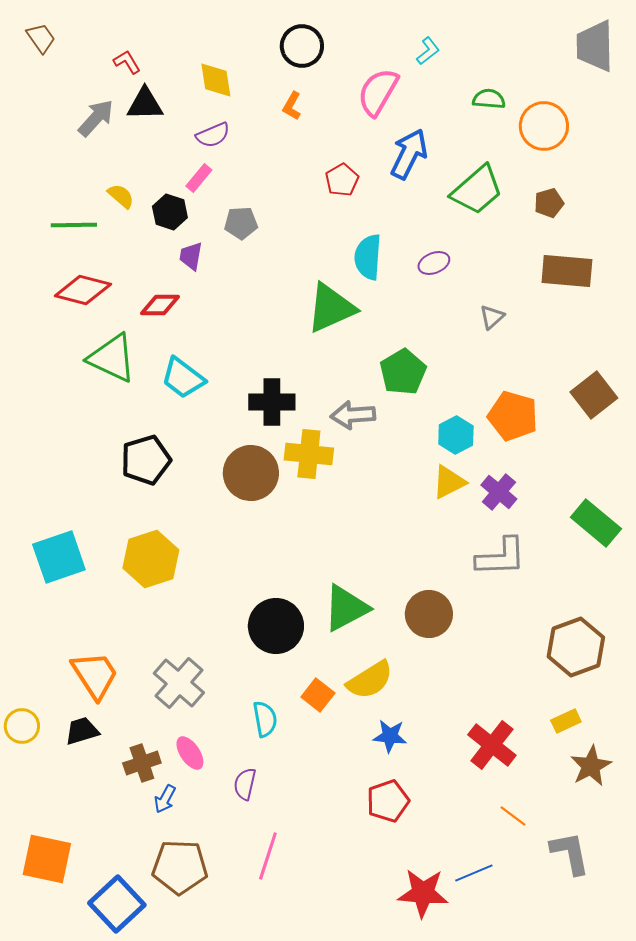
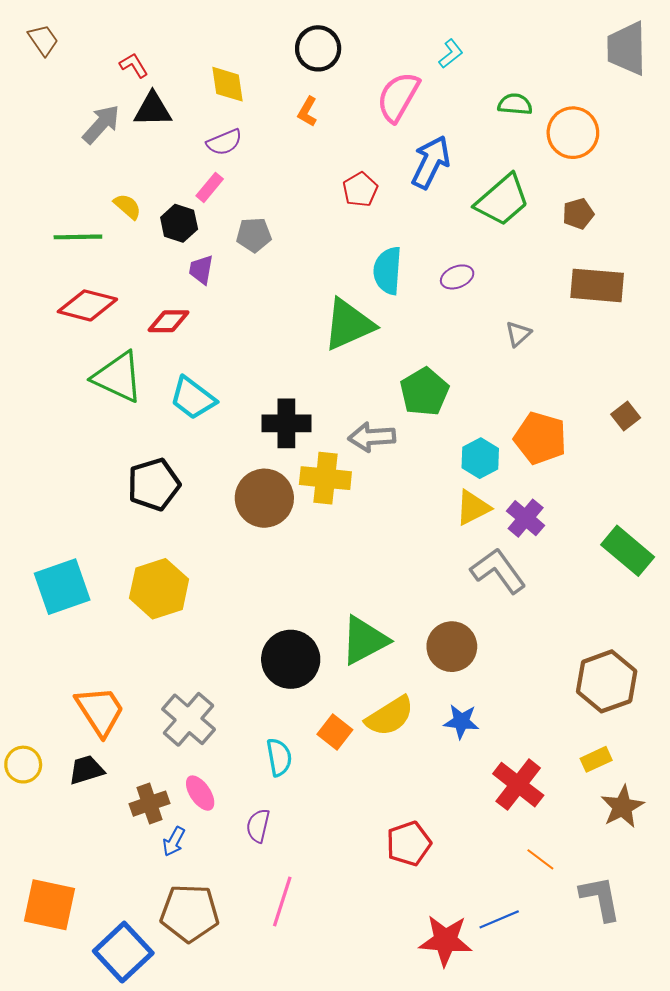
brown square: (594, 395) -> (626, 416), size x0.6
gray L-shape: (501, 557) -> (498, 571), moved, turned -124
blue star: (390, 736) -> (461, 721), moved

